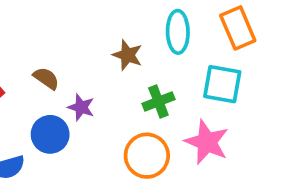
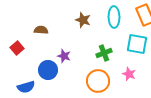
brown star: (127, 55) -> (83, 20), moved
brown semicircle: (46, 78) -> (41, 30), moved, turned -32
pink star: (207, 142) -> (129, 74), size x0.6

